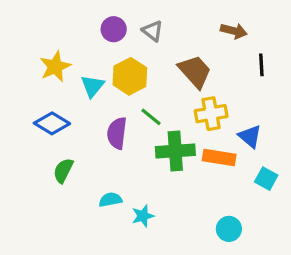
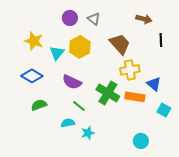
yellow star: (55, 67) -> (34, 41), turned -30
green line: (151, 117) -> (79, 106), moved
purple semicircle: (117, 133) -> (72, 82), turned -72
green cross: (175, 151) -> (108, 93), turned 35
green semicircle: (63, 170) -> (39, 105), turned 42

